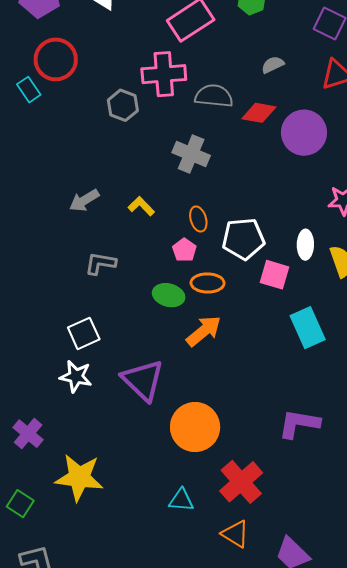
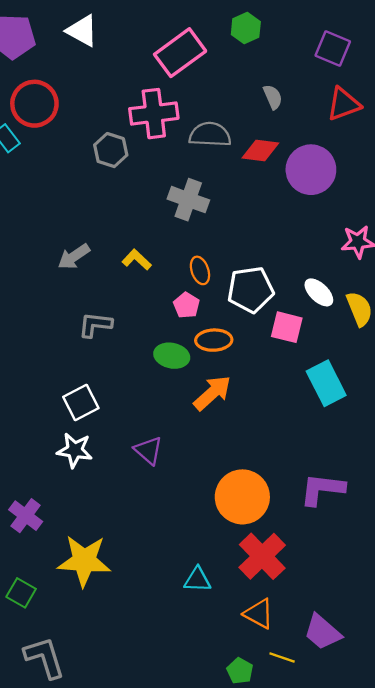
gray semicircle: (273, 65) -> (273, 97), turned 95
white ellipse: (305, 245) -> (319, 292), turned -44
purple triangle: (143, 380) -> (148, 450), size x0.6
orange circle: (195, 427) -> (242, 497), moved

